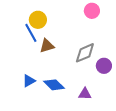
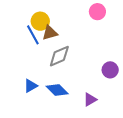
brown triangle: (47, 46) -> (50, 33), moved
gray diamond: (85, 53) -> (59, 56), moved
purple triangle: (85, 94) -> (90, 100), turned -32

